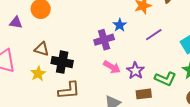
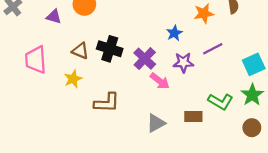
purple cross: (104, 40) -> (145, 59), moved, turned -36
black cross: (62, 62) -> (110, 49), moved
purple star: (135, 71) -> (183, 62), moved, turned 30

